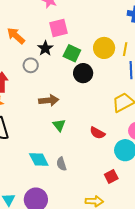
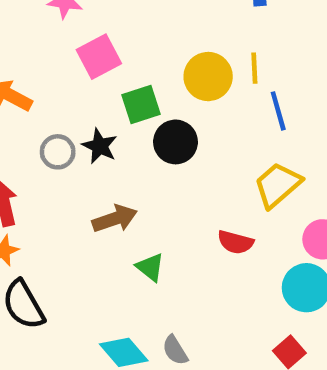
black star: (45, 48) -> (100, 146), moved
green square: (72, 53) -> (141, 105), turned -30
red semicircle: (97, 133) -> (235, 242), moved

